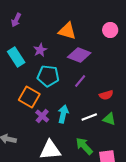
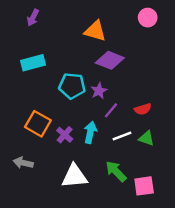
pink circle: (110, 30) -> (148, 18), moved
purple star: (40, 50) -> (99, 91), moved
cyan rectangle: (16, 57) -> (33, 63), turned -72
purple line: (80, 81) -> (111, 110), moved
orange square: (29, 97) -> (38, 124), moved

